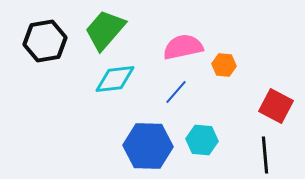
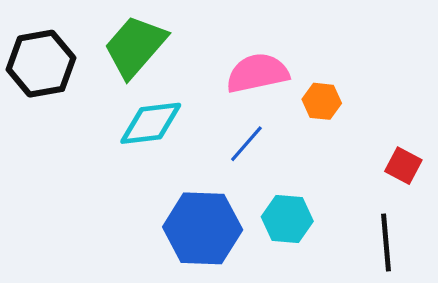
red square: (276, 106) -> (403, 166), size x0.7

